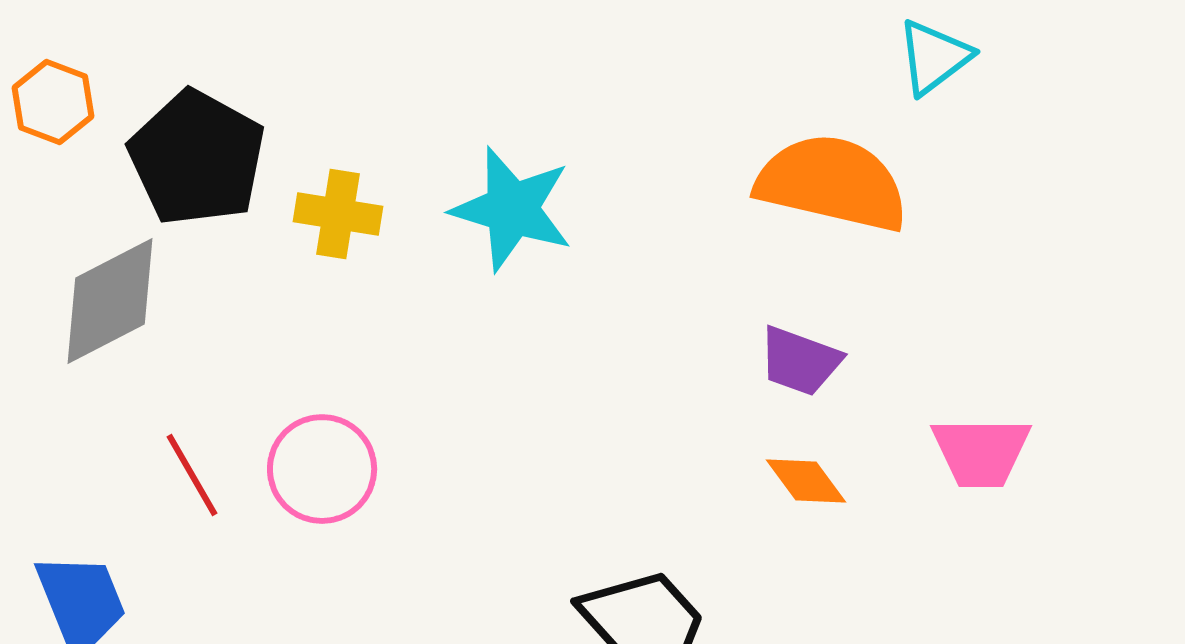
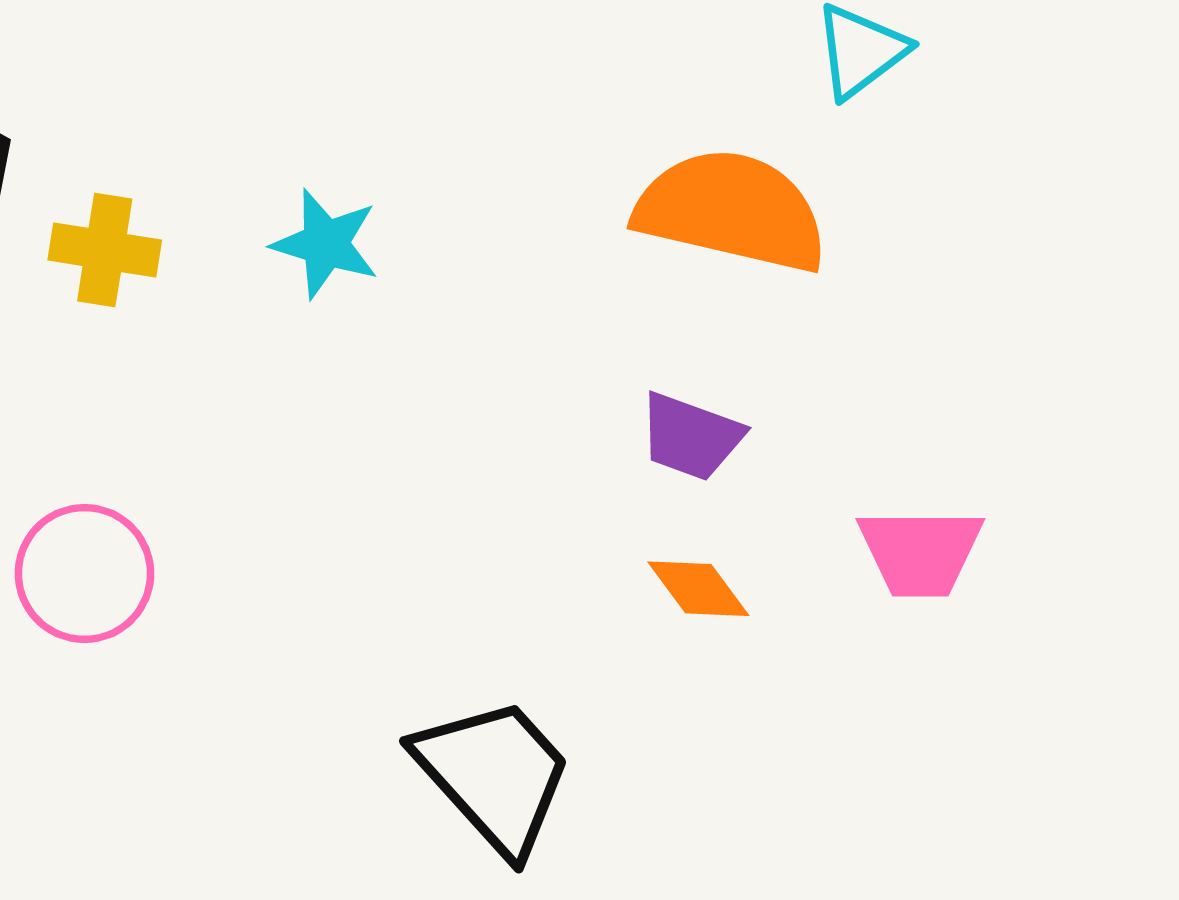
cyan star: (512, 209) -> (325, 244), size x0.7

